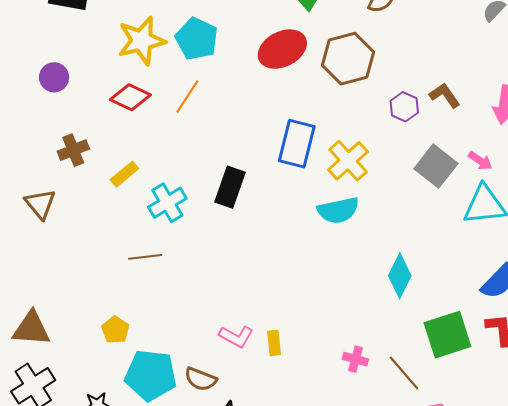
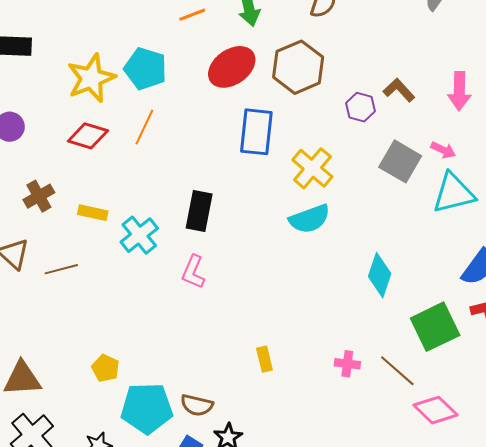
blue rectangle: (297, 144) -> (256, 132), moved
yellow rectangle: (124, 174) -> (93, 213), turned 60
brown line: (145, 257) -> (61, 269), moved
pink L-shape: (236, 337) -> (193, 272), moved, turned 92

